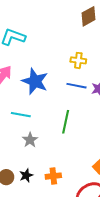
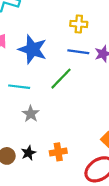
green line: (66, 122) -> (61, 79), moved, turned 35

